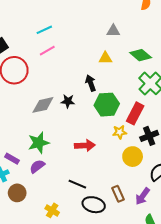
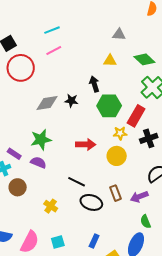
yellow circle: (133, 157) -> (117, 156), moved
purple semicircle: (37, 166) -> (38, 162), turned 56
purple arrow: (143, 196) -> (139, 197), turned 30

